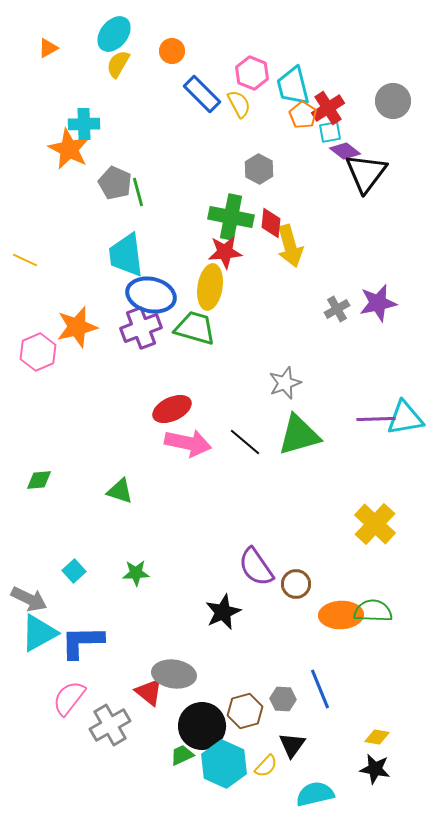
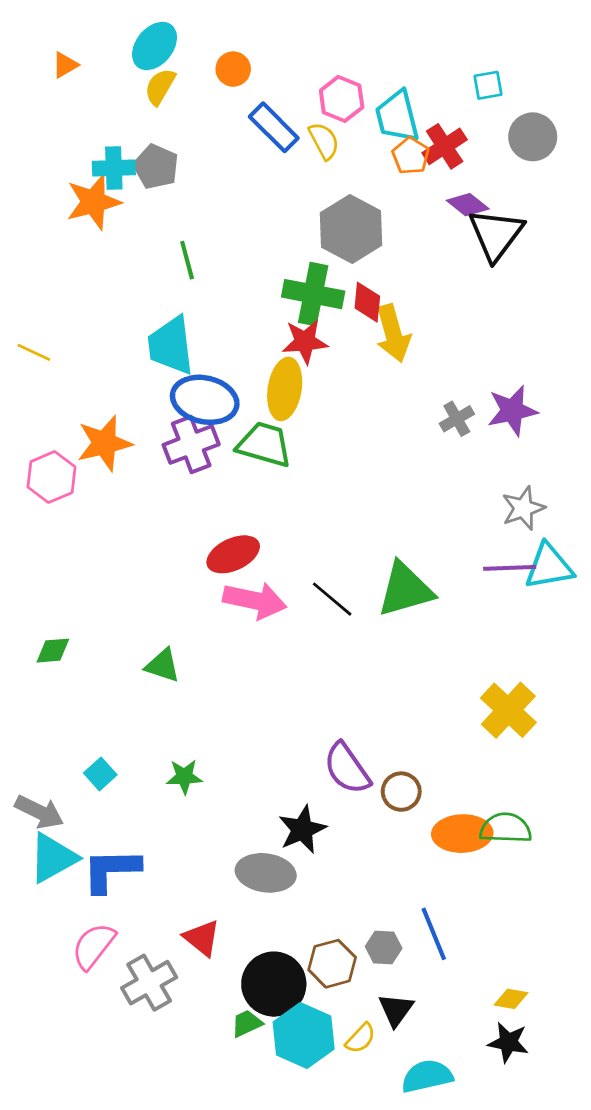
cyan square: (330, 132) -> (488, 85), moved
orange star: (69, 149) -> (94, 202), turned 30
gray hexagon: (259, 169) -> (351, 229), size x1.6
gray pentagon: (115, 183) -> (156, 167), moved
gray star: (285, 383) -> (523, 508), moved
gray ellipse: (174, 674) -> (266, 873), moved

